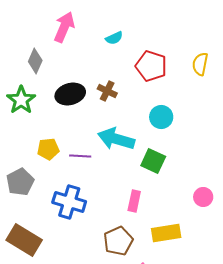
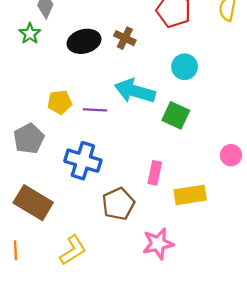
green star: (21, 100) -> (30, 34), moved, size x0.7
pink rectangle: (134, 201) -> (155, 173), moved
brown pentagon: (118, 241) -> (118, 204), moved

